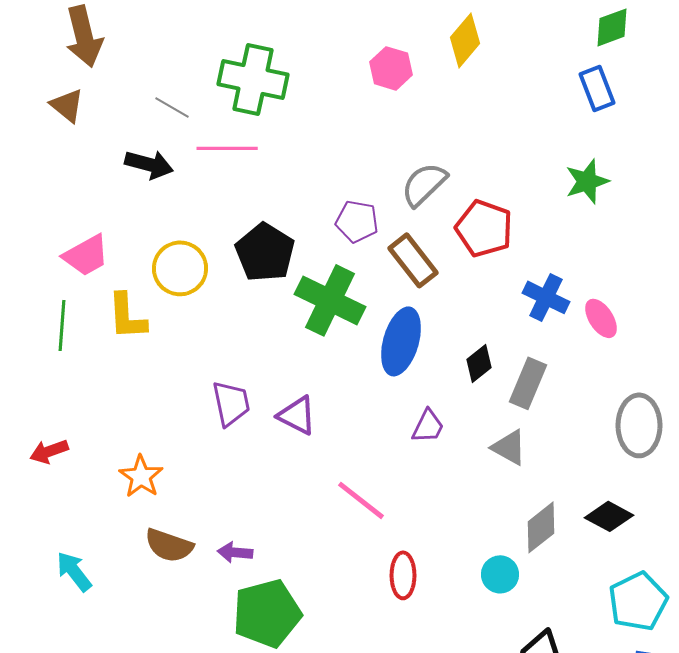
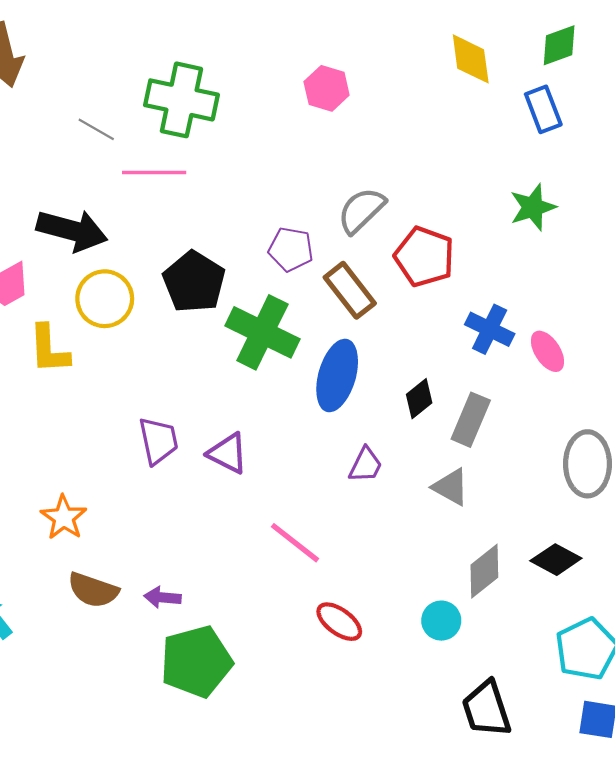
yellow diamond: (465, 40) -> (471, 59), moved, turned -48
black arrow: (149, 164) -> (72, 230), moved, size x1.4
red ellipse: (403, 575) -> (339, 622), turned -54

